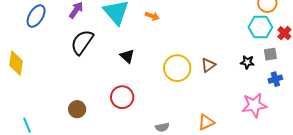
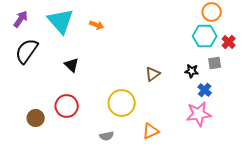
yellow circle: (177, 68) -> (122, 103), moved
blue cross: (275, 79) -> (205, 90), moved, turned -32
brown circle: (77, 109) -> (36, 118), moved

